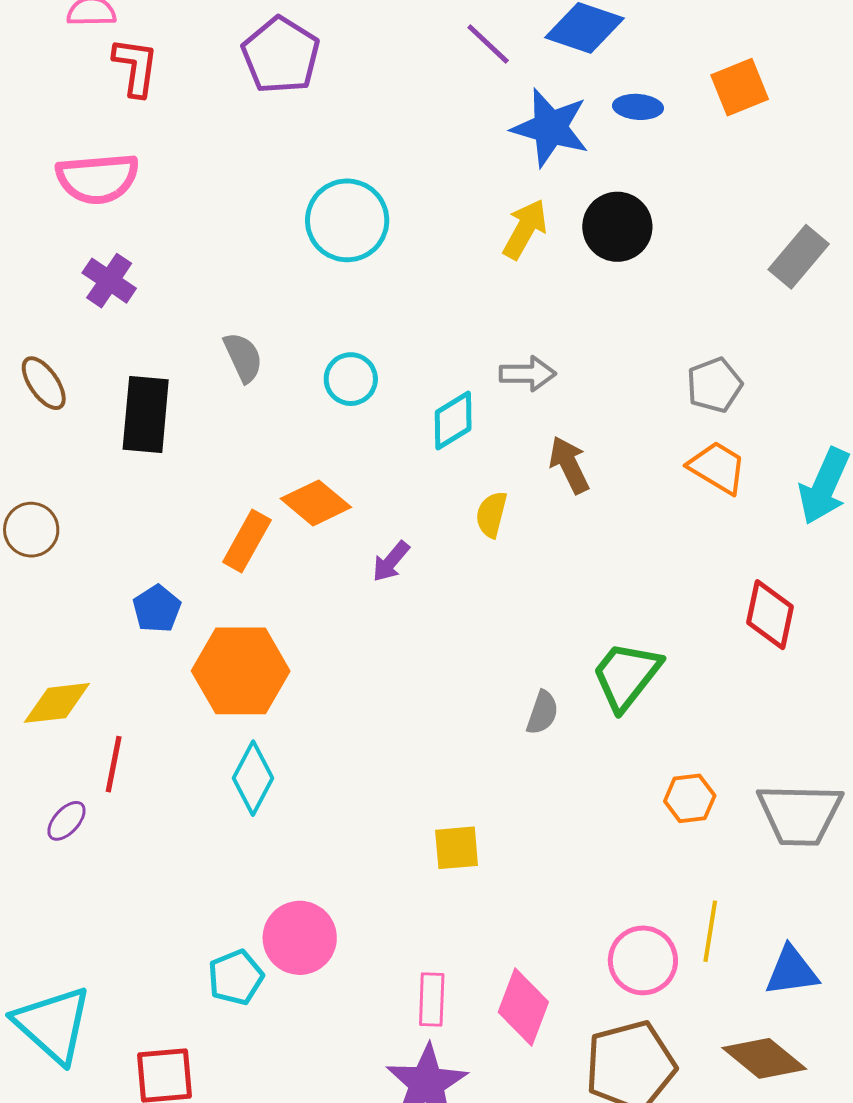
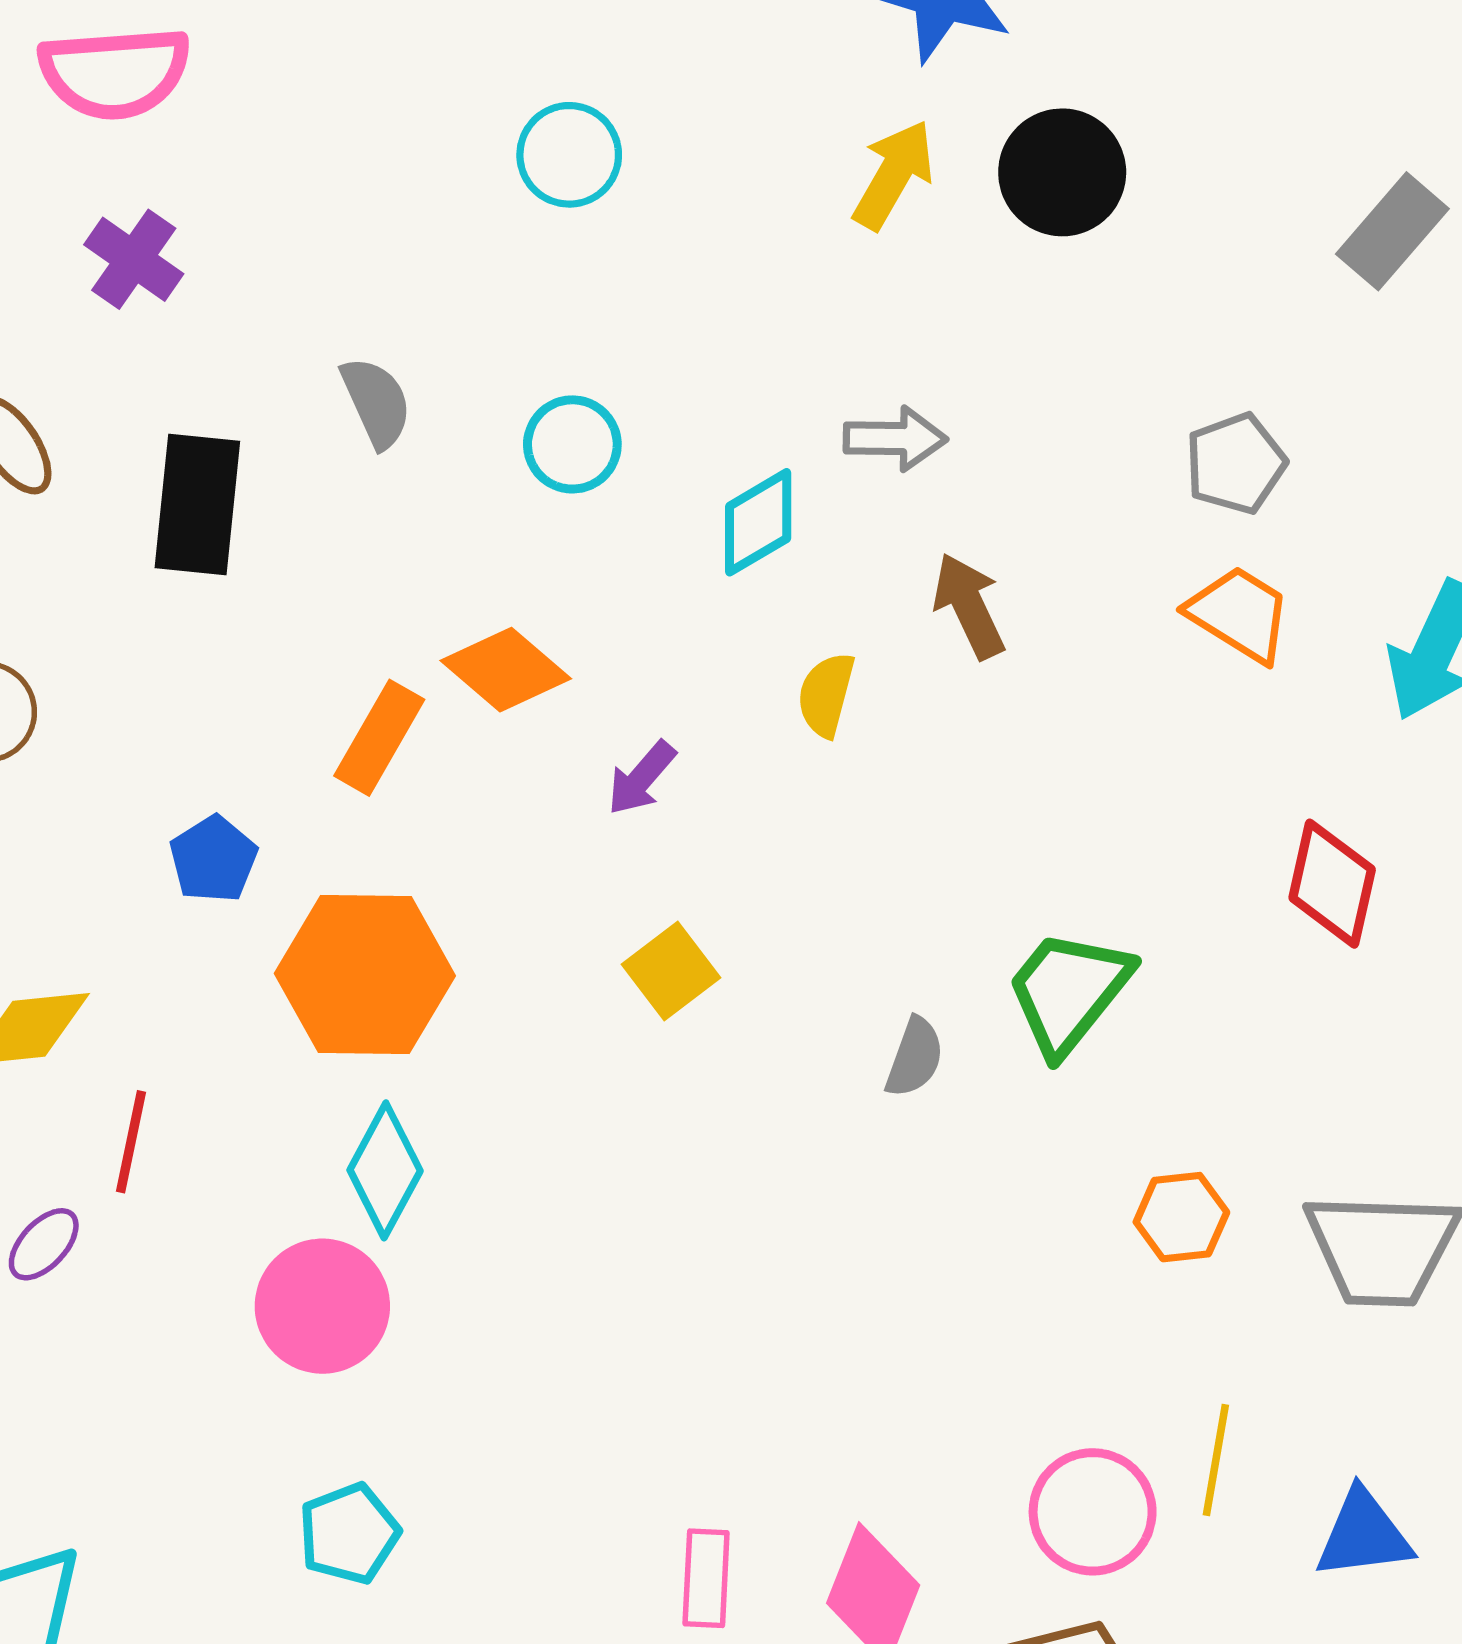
cyan circle: (347, 220) -> (569, 155), size x0.7
yellow square: (457, 848) -> (671, 971), moved, turned -33
pink circle: (300, 938) -> (322, 1306), moved

